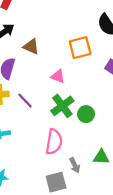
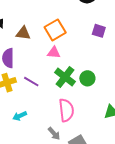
orange square: (80, 48) -> (55, 30), moved
gray arrow: (75, 165) -> (54, 134), moved

